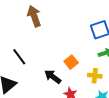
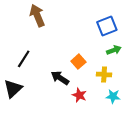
black line: (19, 57) -> (24, 59), turned 72

